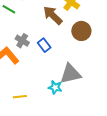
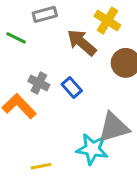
cyan star: (55, 87) -> (92, 149), size x1.5

